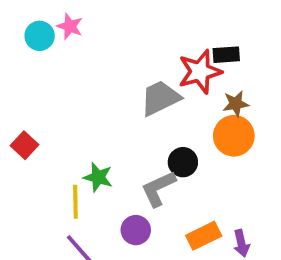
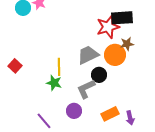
black rectangle: (226, 55) -> (122, 18), size x1.5
gray trapezoid: (160, 98) -> (88, 55), moved
orange circle: (234, 136) -> (115, 55), moved
yellow line: (75, 202) -> (59, 67), moved

